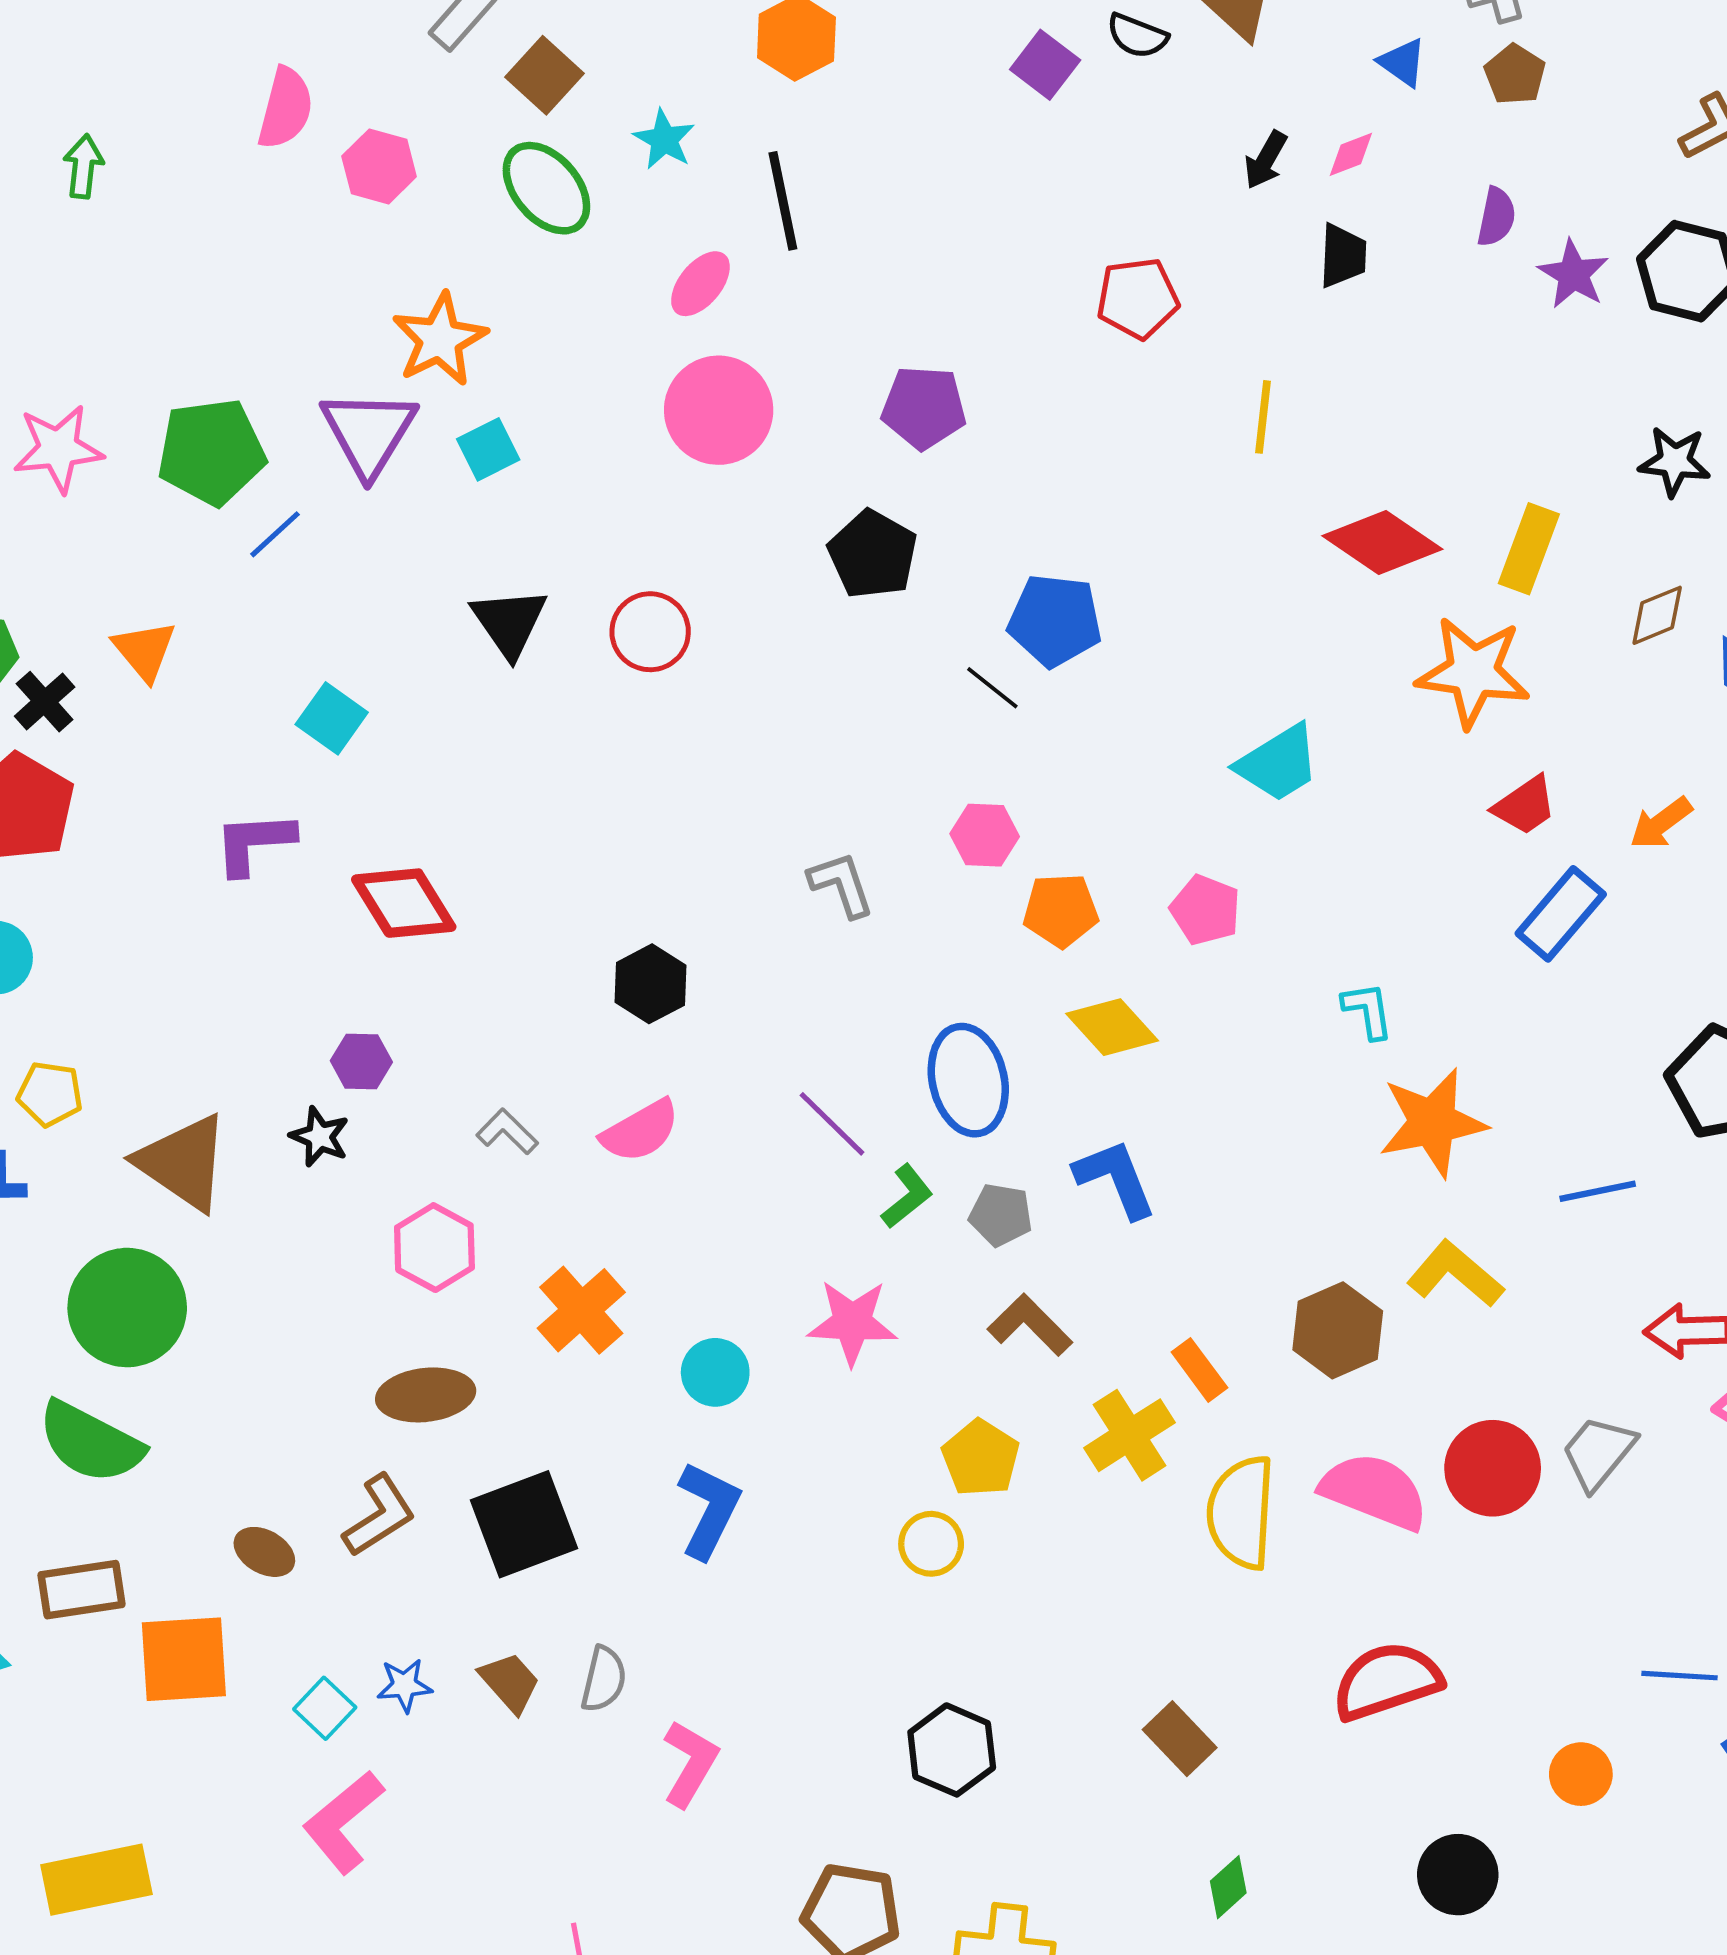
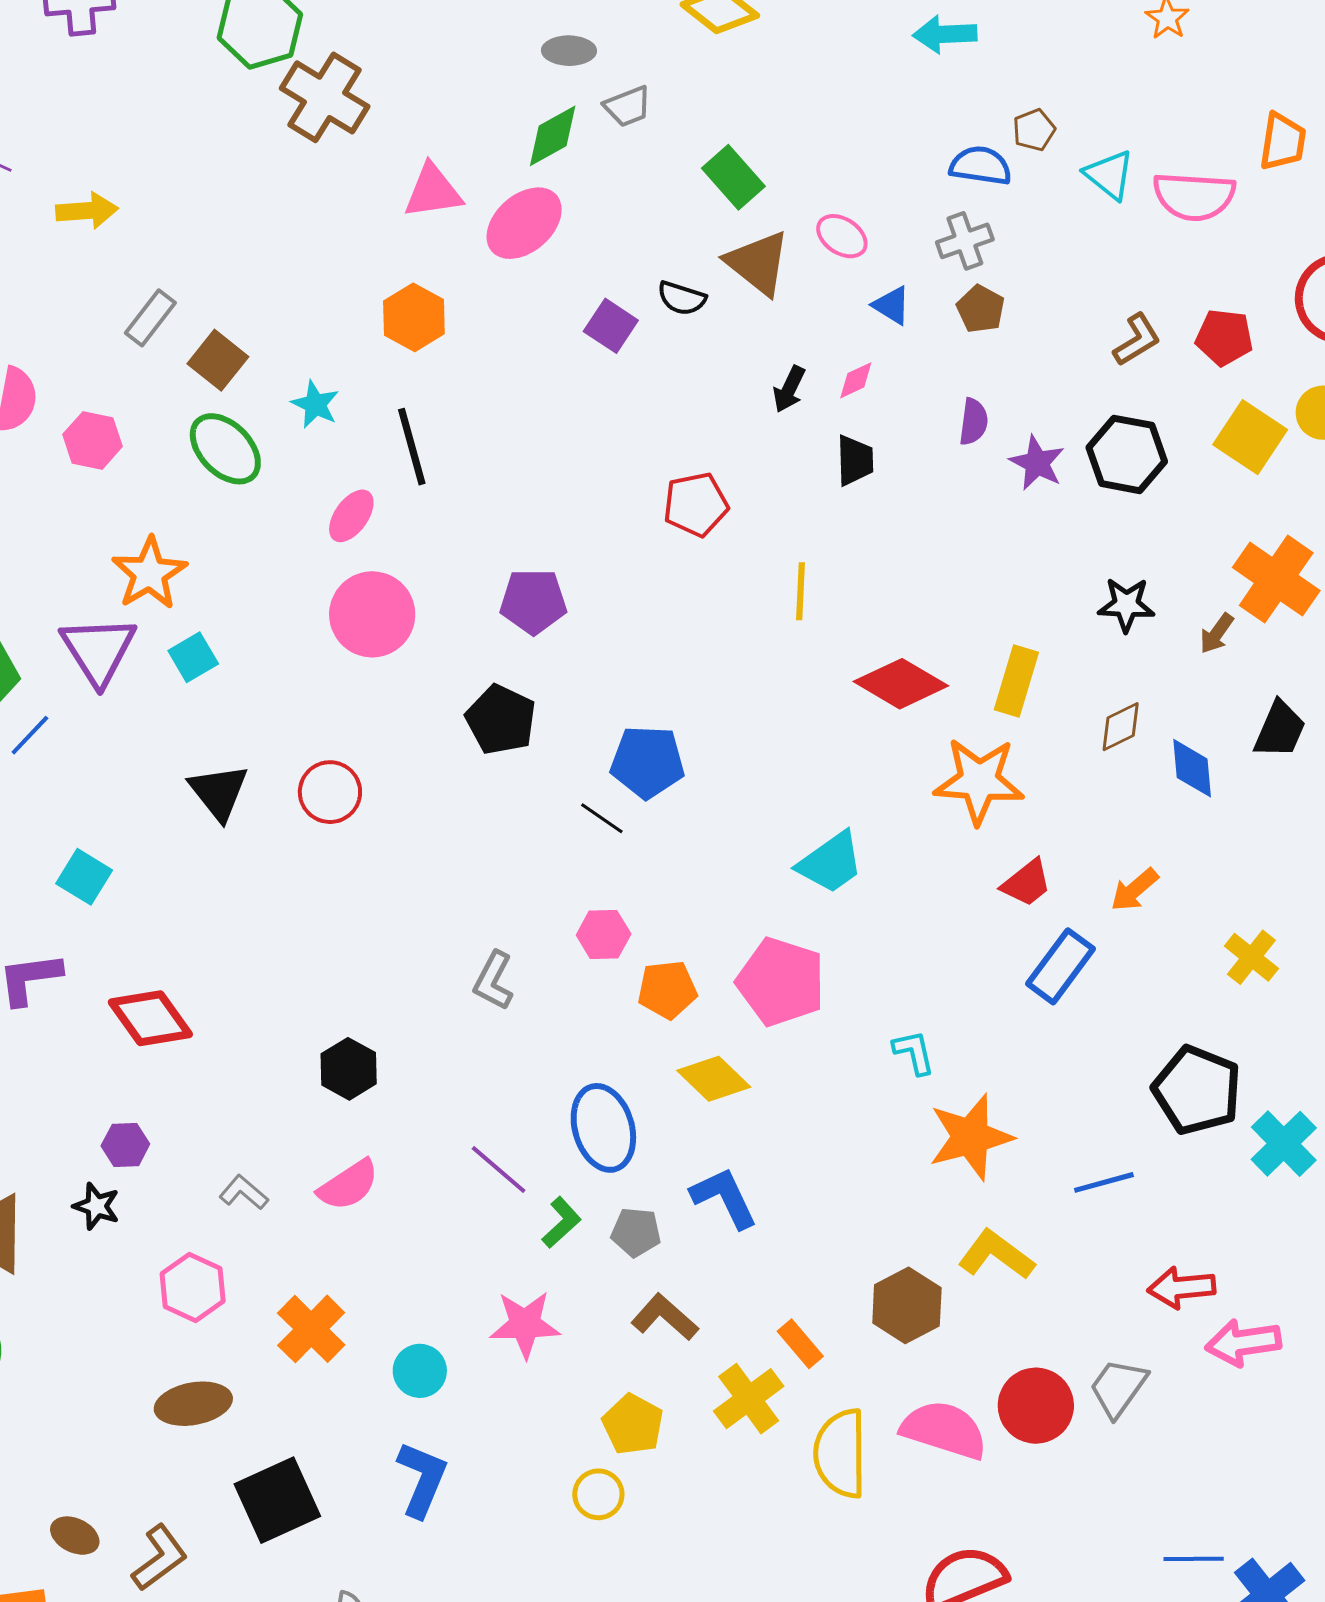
gray L-shape: (841, 884) -> (493, 981), turned -130
pink pentagon: (1205, 910) -> (781, 982), size x1.6
brown L-shape: (379, 1516) -> (160, 1558), moved

